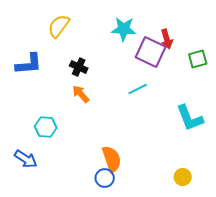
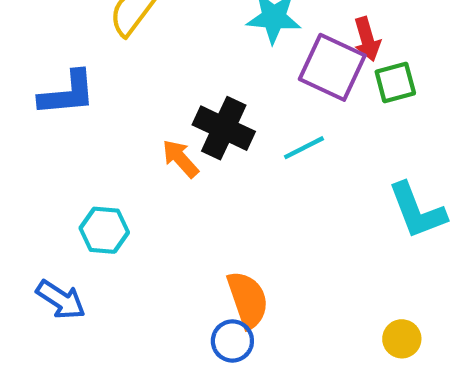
green square: (198, 59) -> (395, 83), moved
black cross: (79, 67) -> (224, 128), moved, size x1.5

